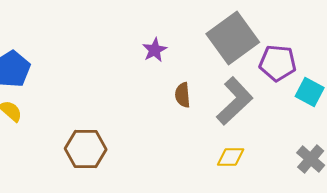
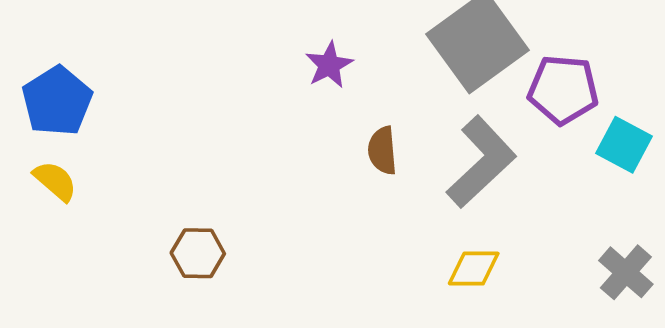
brown hexagon: (86, 149) -> (198, 253), size x0.7

